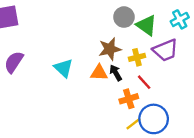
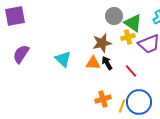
yellow cross: (137, 57) -> (128, 37), moved
orange cross: (129, 99) -> (103, 99), moved
yellow line: (133, 124) -> (122, 106), turned -32

